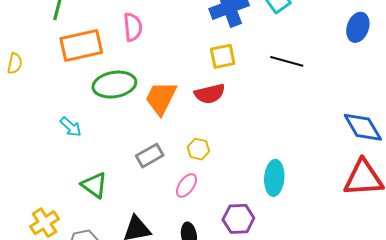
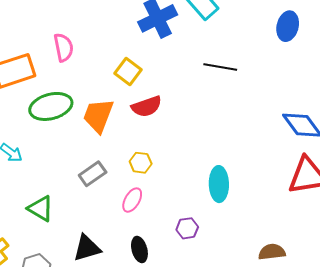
yellow square: (223, 56) -> (128, 72), moved, turned -36
purple hexagon: (238, 219) -> (187, 228), size x0.7

